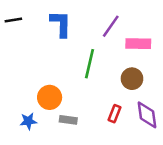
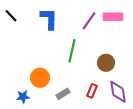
black line: (13, 20) -> (11, 16), turned 56
pink rectangle: (138, 44) -> (113, 17), moved
gray rectangle: (68, 120) -> (63, 94), moved, turned -40

